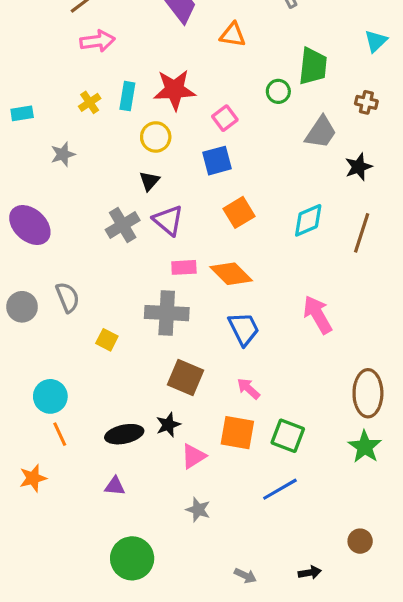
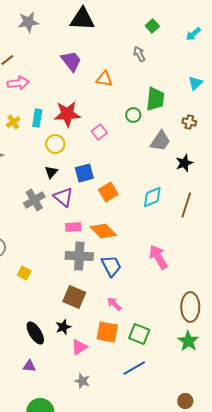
blue square: (217, 161) -> (84, 173), moved
gray cross: (167, 313) -> (79, 256), moved
black ellipse: (124, 434) -> (35, 333), turned 70

